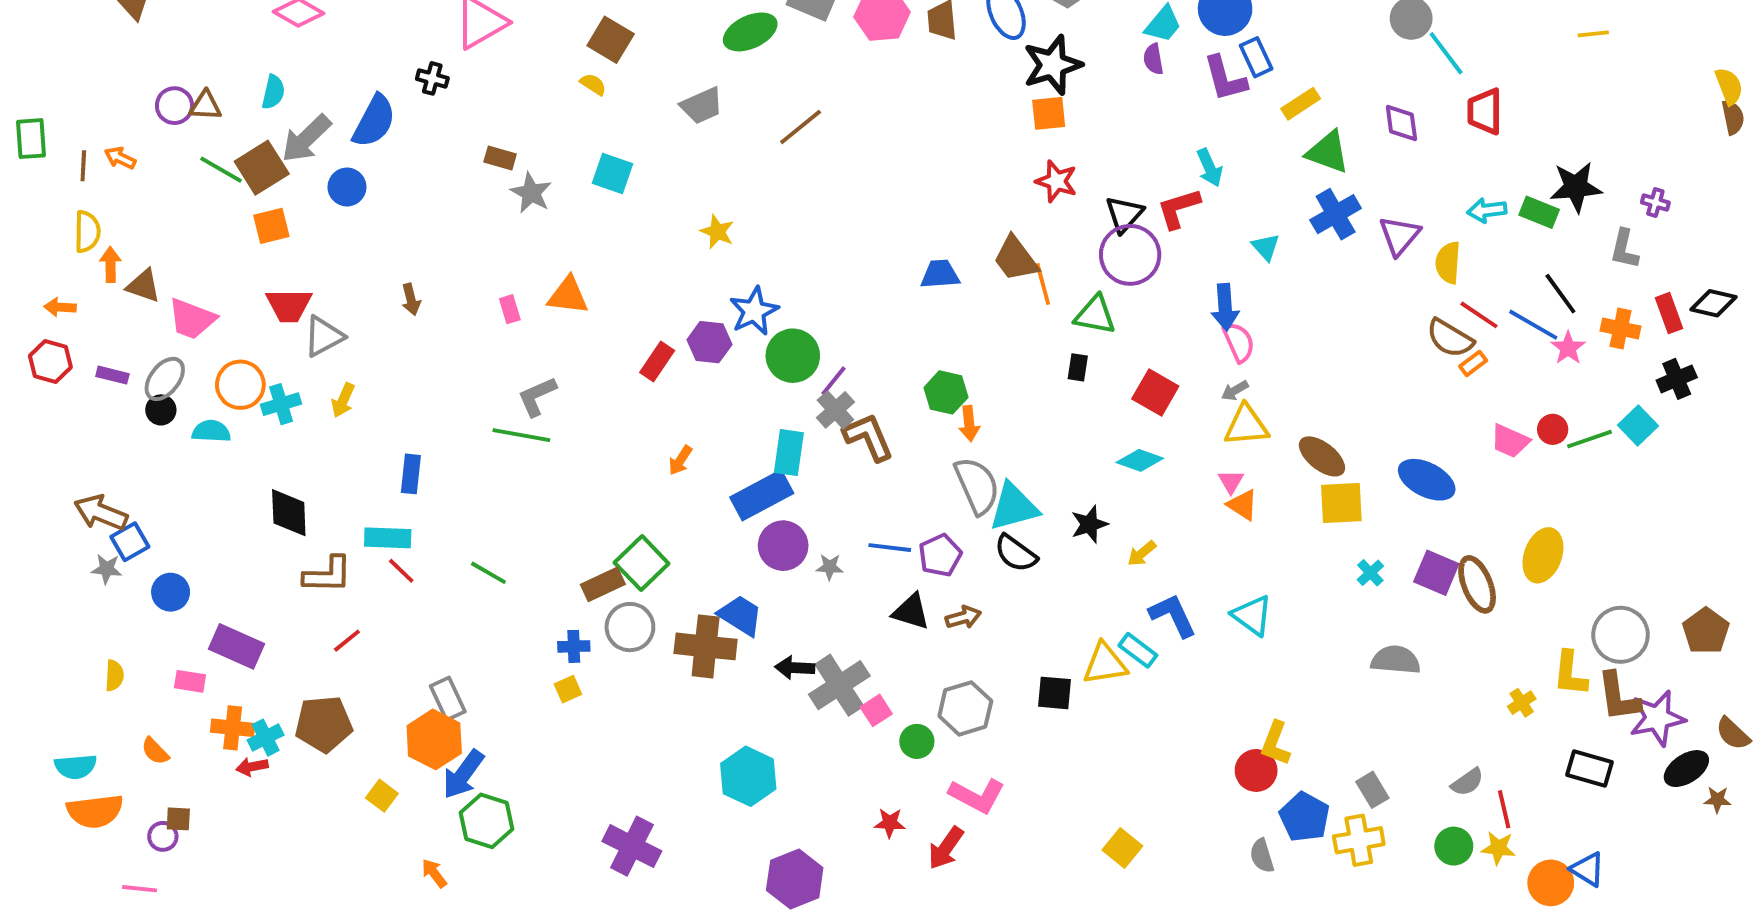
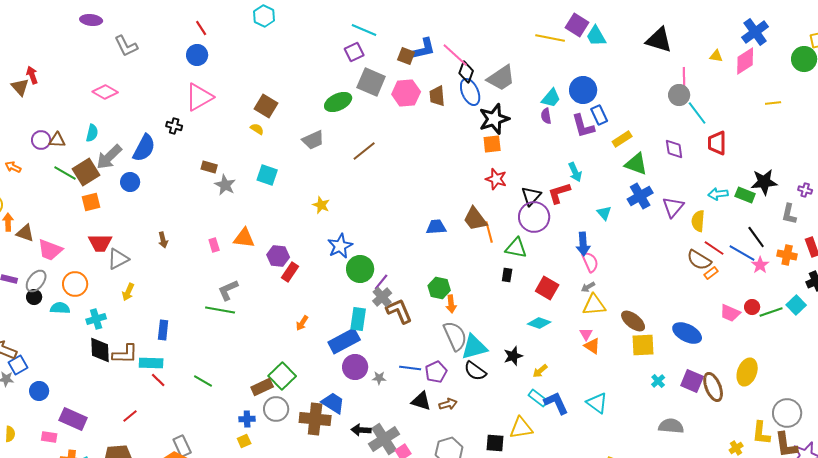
purple hexagon: (709, 342) -> (278, 256), moved
cyan cross: (281, 404) -> (96, 319), moved
brown L-shape: (328, 575) -> (125, 354), moved
cyan rectangle: (1138, 650) -> (538, 398), moved

